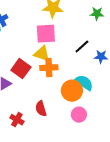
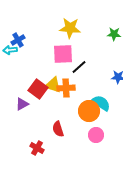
black line: (82, 47) -> (79, 67), moved
yellow triangle: (42, 54) -> (53, 85), moved
red cross: (17, 120) -> (37, 148), moved

